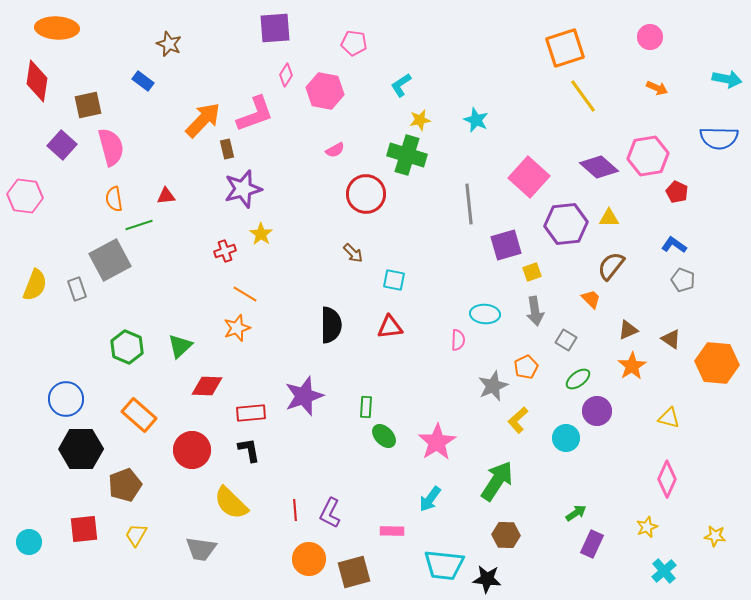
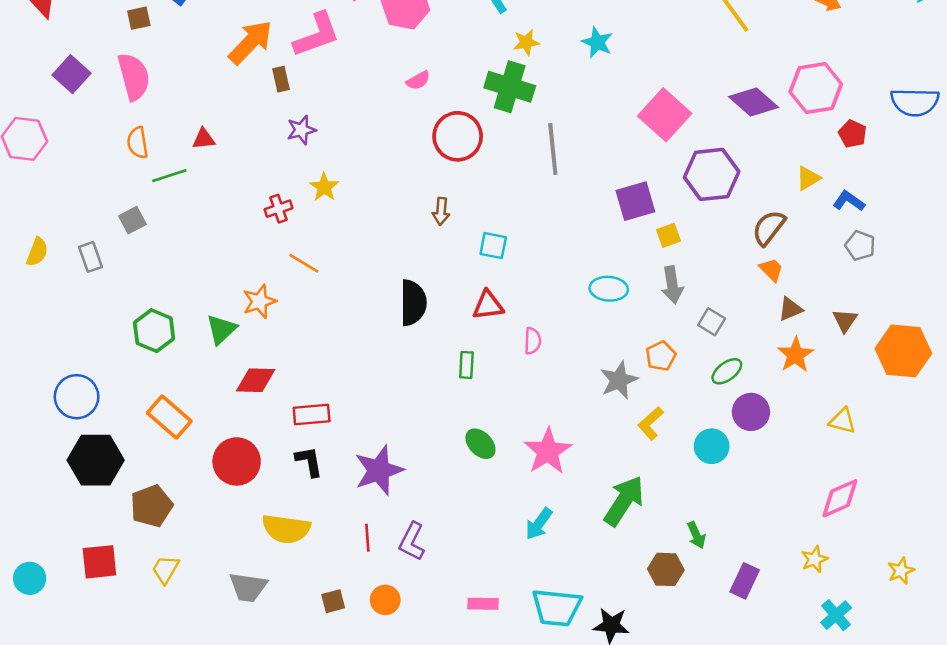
brown square: (88, 105) -> (139, 18), moved, size x0.7
blue semicircle: (719, 138) -> (915, 102), moved
purple star: (243, 189) -> (301, 130), size x0.6
gray line: (469, 204) -> (553, 149), moved
yellow triangle: (609, 218) -> (808, 178), moved, turned -30
brown arrow: (353, 253) -> (441, 211), turned 50
gray square: (110, 260) -> (132, 220), size x0.5
yellow semicircle: (35, 285) -> (37, 252), size x0.7
orange trapezoid: (591, 299) -> (771, 270), moved
orange star: (237, 328) -> (259, 301), moved
brown triangle: (671, 339) -> (845, 320), turned 30
pink semicircle: (458, 340) -> (533, 341), moved
purple star: (304, 396) -> (379, 470), moved
green rectangle: (366, 407) -> (466, 365), moved
pink diamond: (667, 479) -> (840, 498), turned 42
yellow semicircle: (231, 503) -> (286, 529), turned -36
green arrow: (576, 513) -> (696, 535), moved, turned 100
pink rectangle: (392, 531) -> (483, 604), moved
brown hexagon: (506, 535) -> (666, 569), moved
yellow star: (715, 536) -> (901, 571), turned -30
orange circle: (309, 559) -> (385, 600), size x0.7
brown square: (354, 572) -> (333, 601), moved, size x0.6

